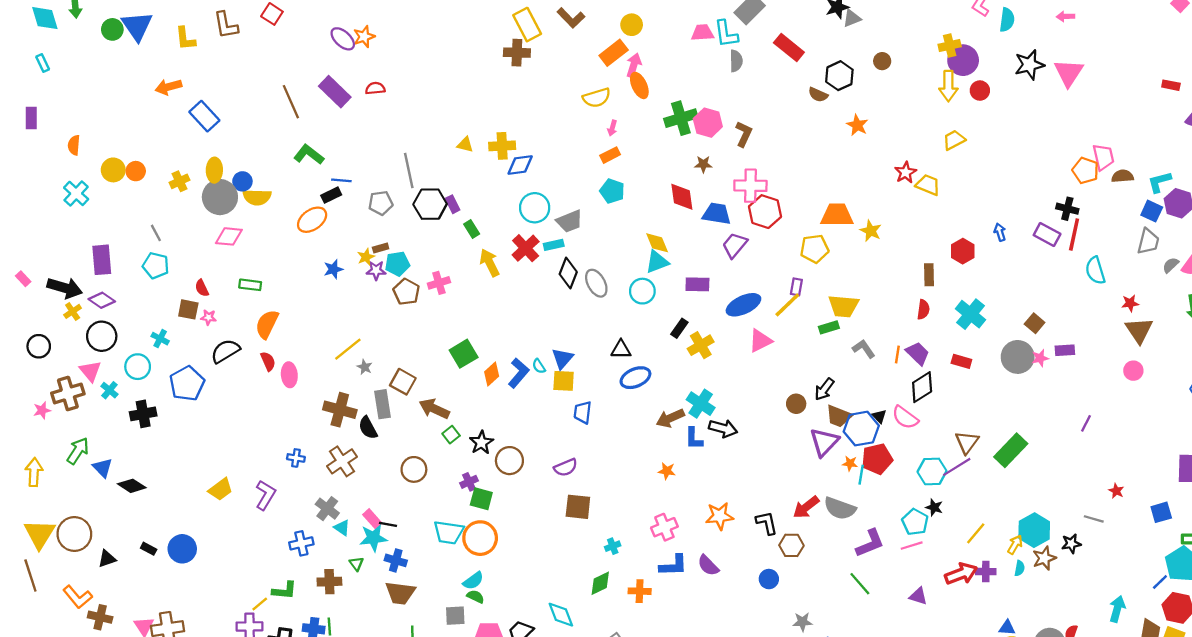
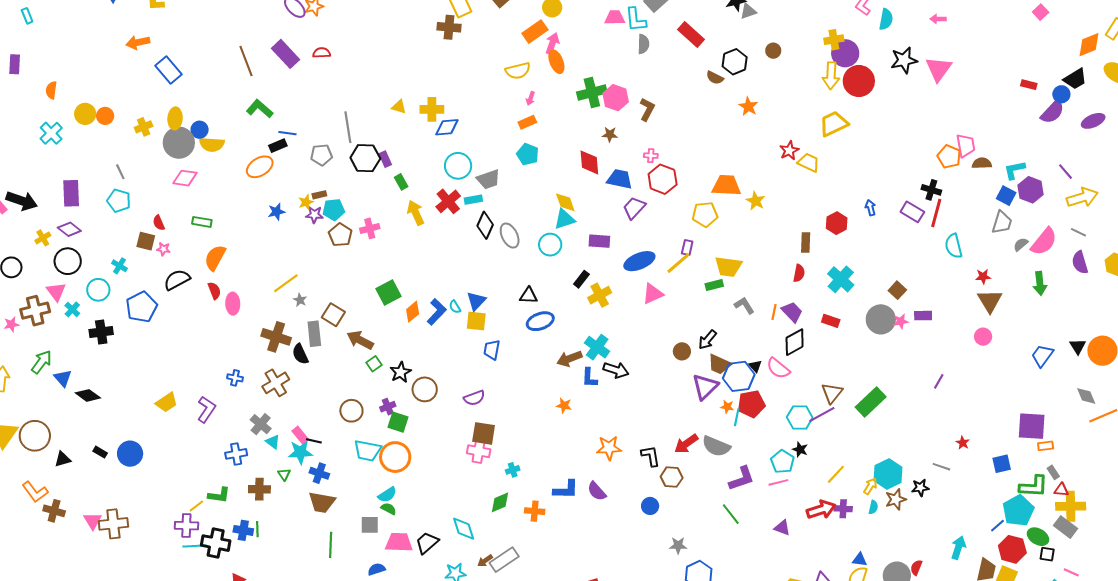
red circle: (980, 91) -> (859, 81), size x1.8
yellow trapezoid: (954, 140) -> (834, 124), size x1.4
pink cross: (750, 186) -> (651, 156), size x0.5
black arrow: (65, 288) -> (22, 201), moved
brown circle: (414, 469) -> (351, 411), moved
pink cross: (664, 527) -> (479, 451), moved, turned 30

